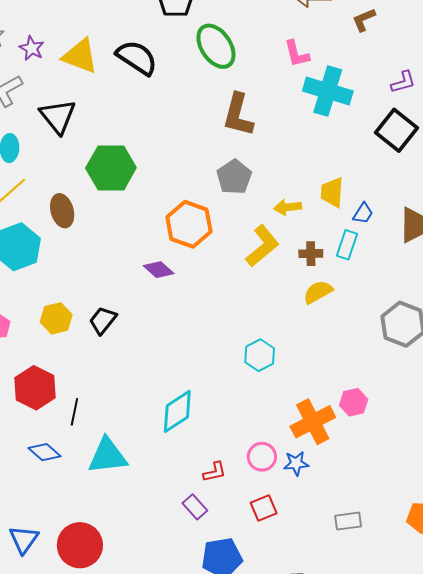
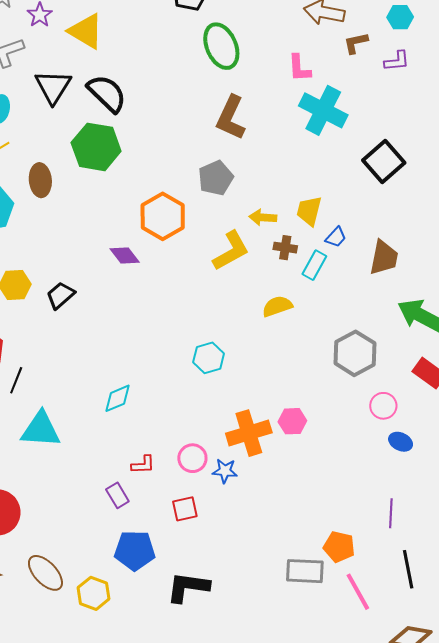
brown L-shape: (364, 20) -> (356, 43), moved
black semicircle: (137, 58) -> (107, 93), moved
purple L-shape: (403, 82) -> (397, 61), moved
brown cross: (311, 254) -> (285, 248), moved
cyan diamond: (177, 411) -> (117, 398), size x0.7
gray rectangle: (348, 521) -> (305, 571), moved, size x1.4

